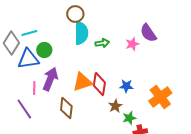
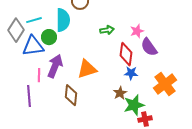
cyan semicircle: (81, 33) -> (63, 20), moved
purple semicircle: (148, 33) -> (149, 47), moved
red diamond: (99, 84) -> (126, 54), moved
purple line: (24, 109) -> (29, 96), turned 30
green star: (129, 118) -> (134, 105), size x1.5

